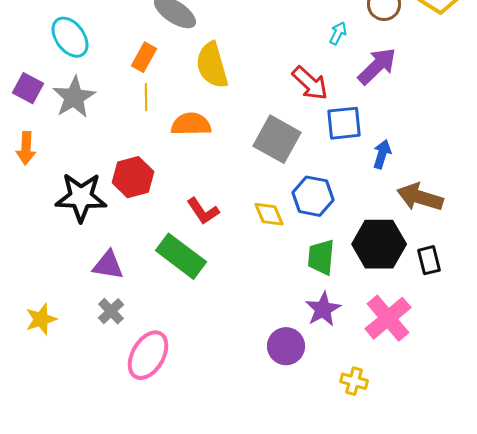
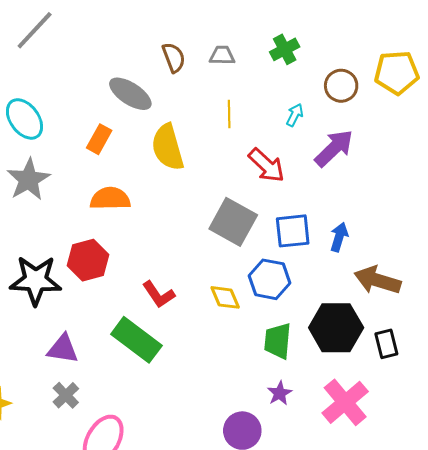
yellow line: (146, 97) -> (229, 114), moved
blue square: (344, 123) -> (293, 231), moved
orange semicircle: (191, 124) -> (110, 199), moved
purple star: (323, 309) -> (280, 393), size x0.7

